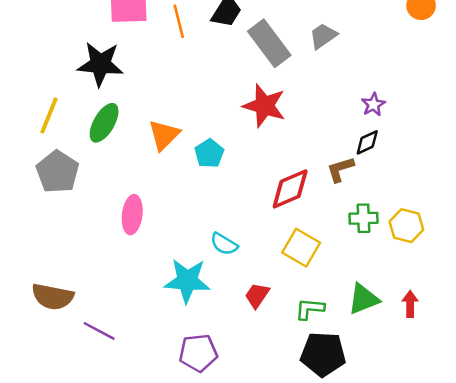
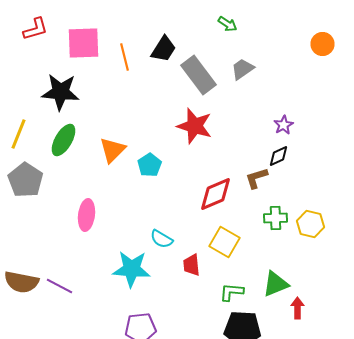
red trapezoid: (257, 295) -> (192, 265), moved, turned -40
red arrow: (410, 304) -> (298, 308), moved
purple line: (99, 331) -> (60, 286), moved

